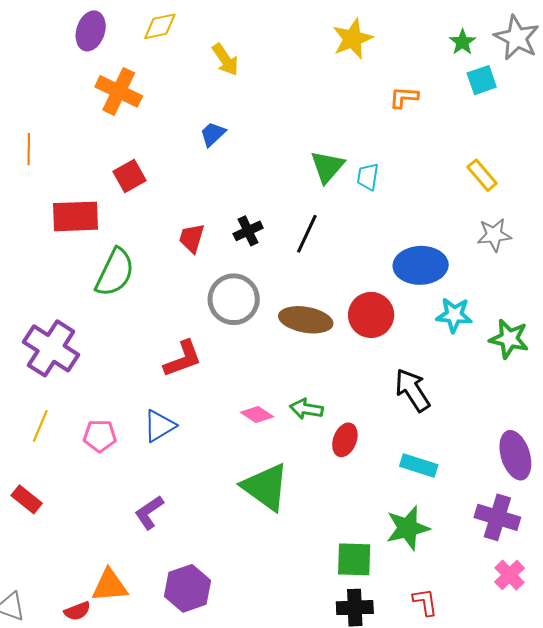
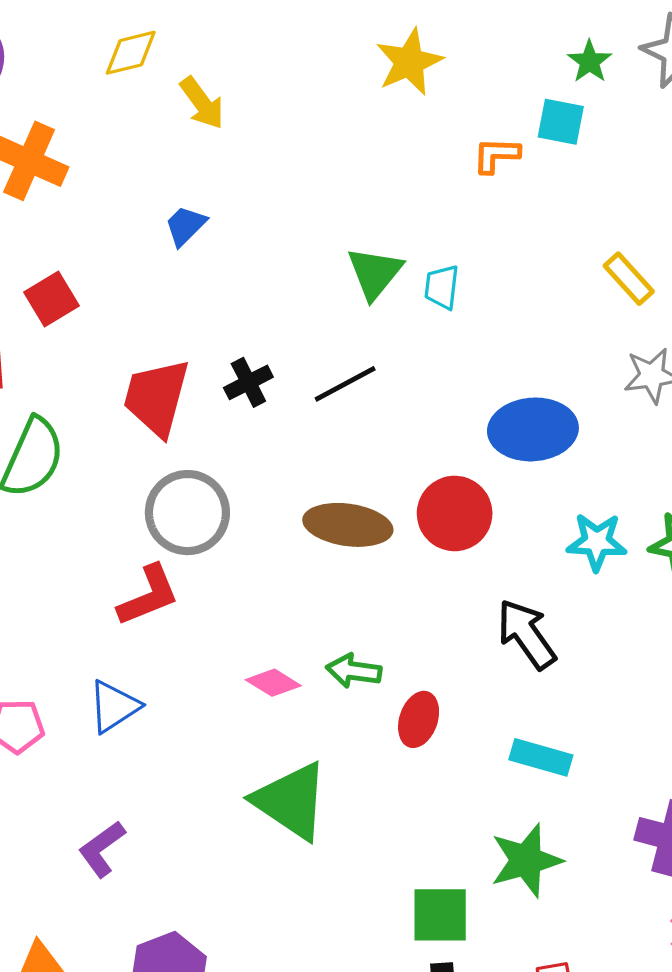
yellow diamond: (160, 26) -> (131, 53), moved
cyan square: (482, 80) -> (561, 122), moved, turned 32
black line: (307, 234) -> (345, 384), turned 39
red trapezoid: (192, 238) -> (156, 397), size x1.6
gray circle: (234, 299) -> (187, 513), moved
cyan star: (454, 315) -> (597, 542), moved

